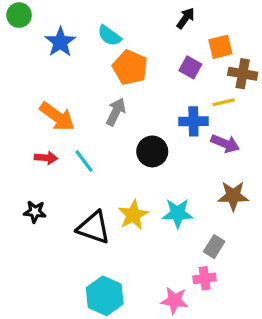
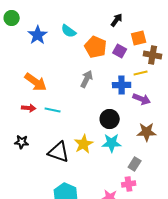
orange pentagon: (130, 67) -> (96, 47), moved
gray arrow: (116, 112) -> (87, 79), moved
black circle: (152, 151) -> (110, 119), moved
cyan line: (84, 161) -> (53, 110), turned -42

